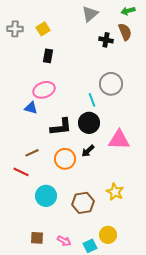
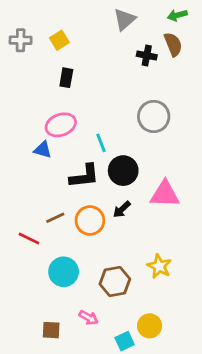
cyan line: (92, 100) -> (101, 143), moved
brown line: (32, 153) -> (55, 218), moved
pink arrow: (64, 241) -> (89, 318), moved

